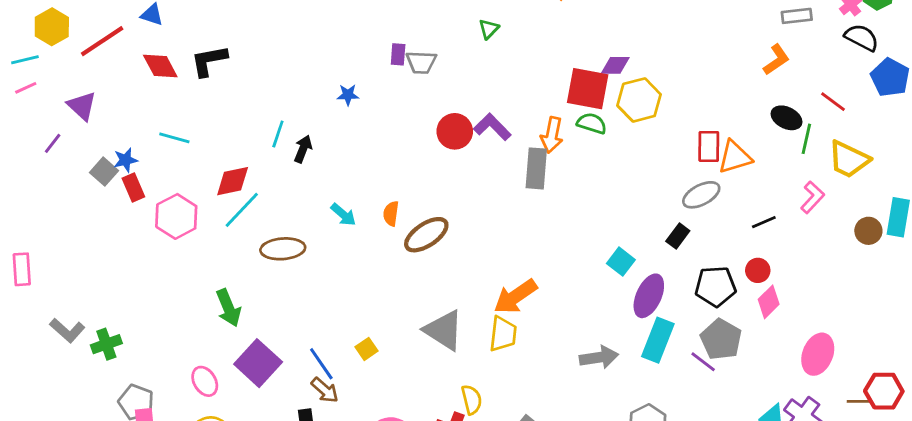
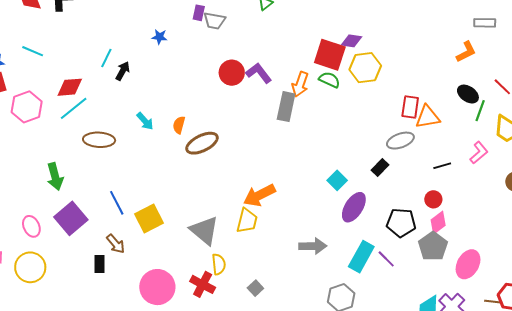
black pentagon: (715, 286) -> (401, 223), moved
gray triangle: (444, 330) -> (204, 230), moved
gray pentagon: (721, 339) -> (433, 246), moved
cyan rectangle: (658, 340) -> (361, 257), moved
yellow square: (367, 349) -> (149, 218), size x1.8
blue line: (321, 364) -> (117, 203), moved

